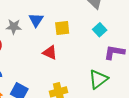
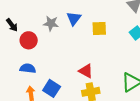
red triangle: (50, 53) -> (86, 71), moved

